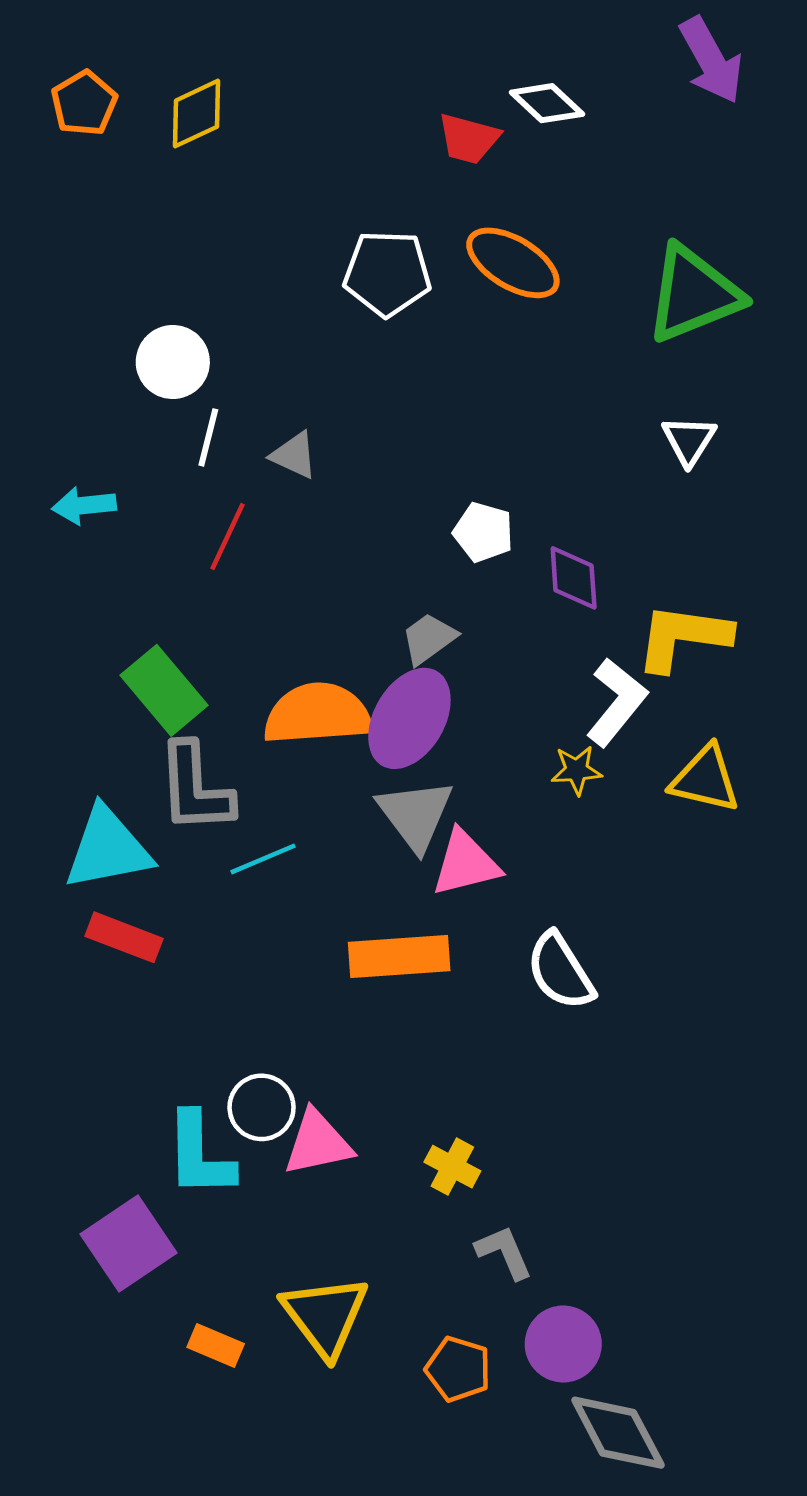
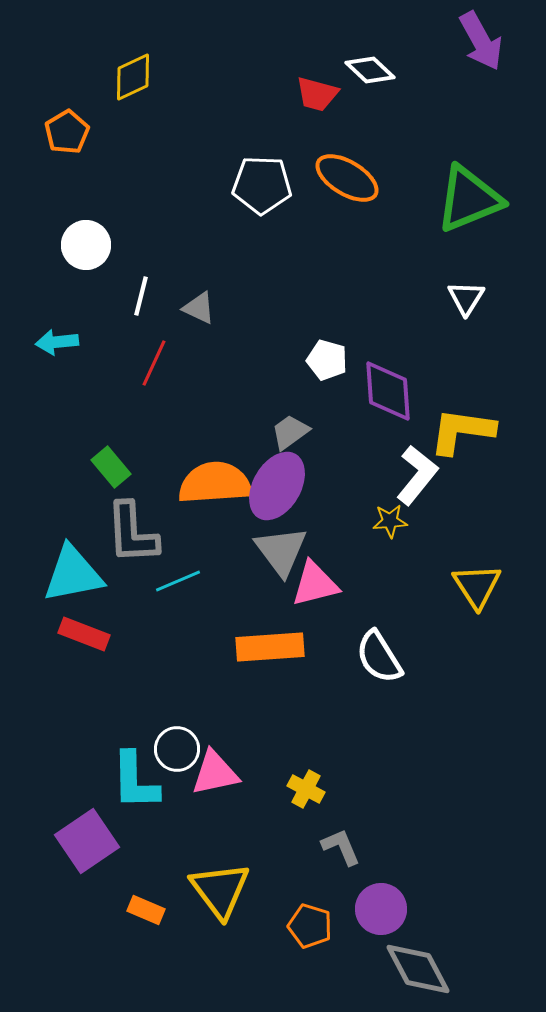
orange pentagon: (84, 103) -> (67, 132), moved
white circle: (173, 362) -> (86, 245), moved
purple diamond: (574, 578) -> (388, 391), size x1.4
green rectangle: (164, 690) -> (111, 467), size x0.7
yellow triangle: (705, 779) -> (477, 586), moved, turned 44

